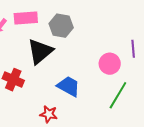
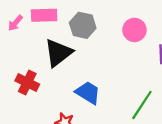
pink circle: (110, 64) -> (134, 30), moved

